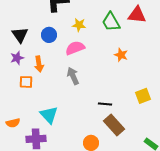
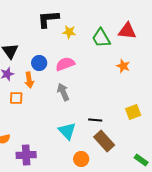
yellow star: (79, 25) -> (69, 32), moved
blue circle: (49, 35) -> (39, 63), moved
orange star: (121, 55) -> (123, 66), moved
cyan triangle: (49, 115) -> (67, 131), moved

